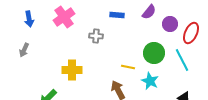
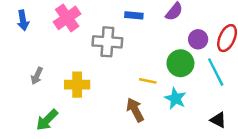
purple circle: (170, 24) -> (198, 39), moved
gray cross: (96, 36) -> (107, 42), size x1.6
gray arrow: (24, 50) -> (37, 76), moved

